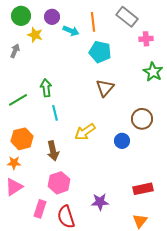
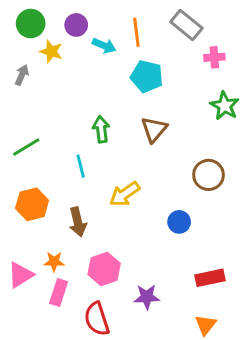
green arrow: (46, 88) -> (101, 129), moved
blue circle: (122, 141) -> (179, 222), moved
orange star: (14, 163) -> (54, 262), moved
pink hexagon: (59, 183) -> (104, 269), moved
pink rectangle: (40, 209) -> (59, 292), moved

